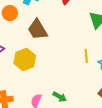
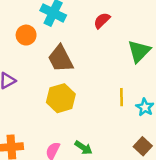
yellow hexagon: (25, 60) -> (61, 98), moved

